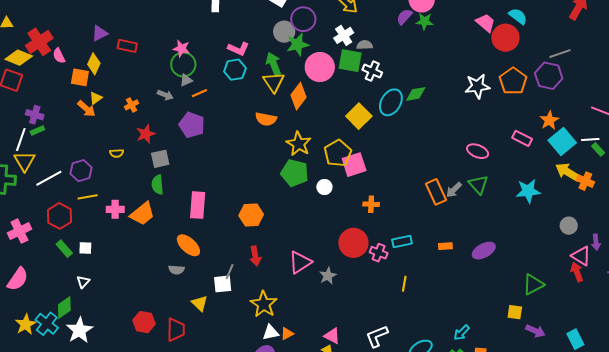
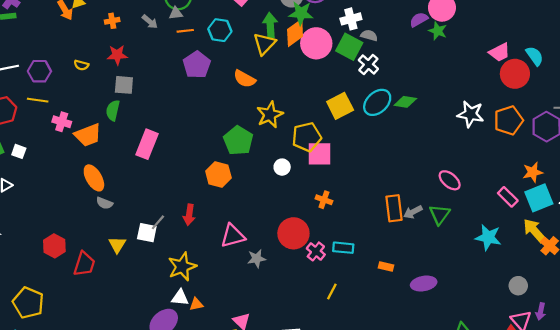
pink trapezoid: (486, 23) -> (500, 52), turned 95
cyan hexagon: (235, 70) -> (220, 30), moved
orange diamond: (298, 96) -> (295, 33), moved
purple pentagon: (192, 125) -> (197, 65), moved
pink rectangle: (522, 138) -> (508, 197), moved
green pentagon: (295, 173) -> (238, 141), moved
orange hexagon: (251, 215) -> (218, 175), moved
orange ellipse: (188, 245) -> (94, 178), moved

